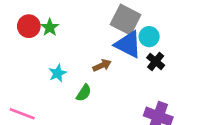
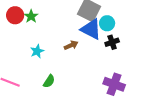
black cross: (156, 61) -> (112, 42), turned 32
green semicircle: (84, 93) -> (49, 81), moved

